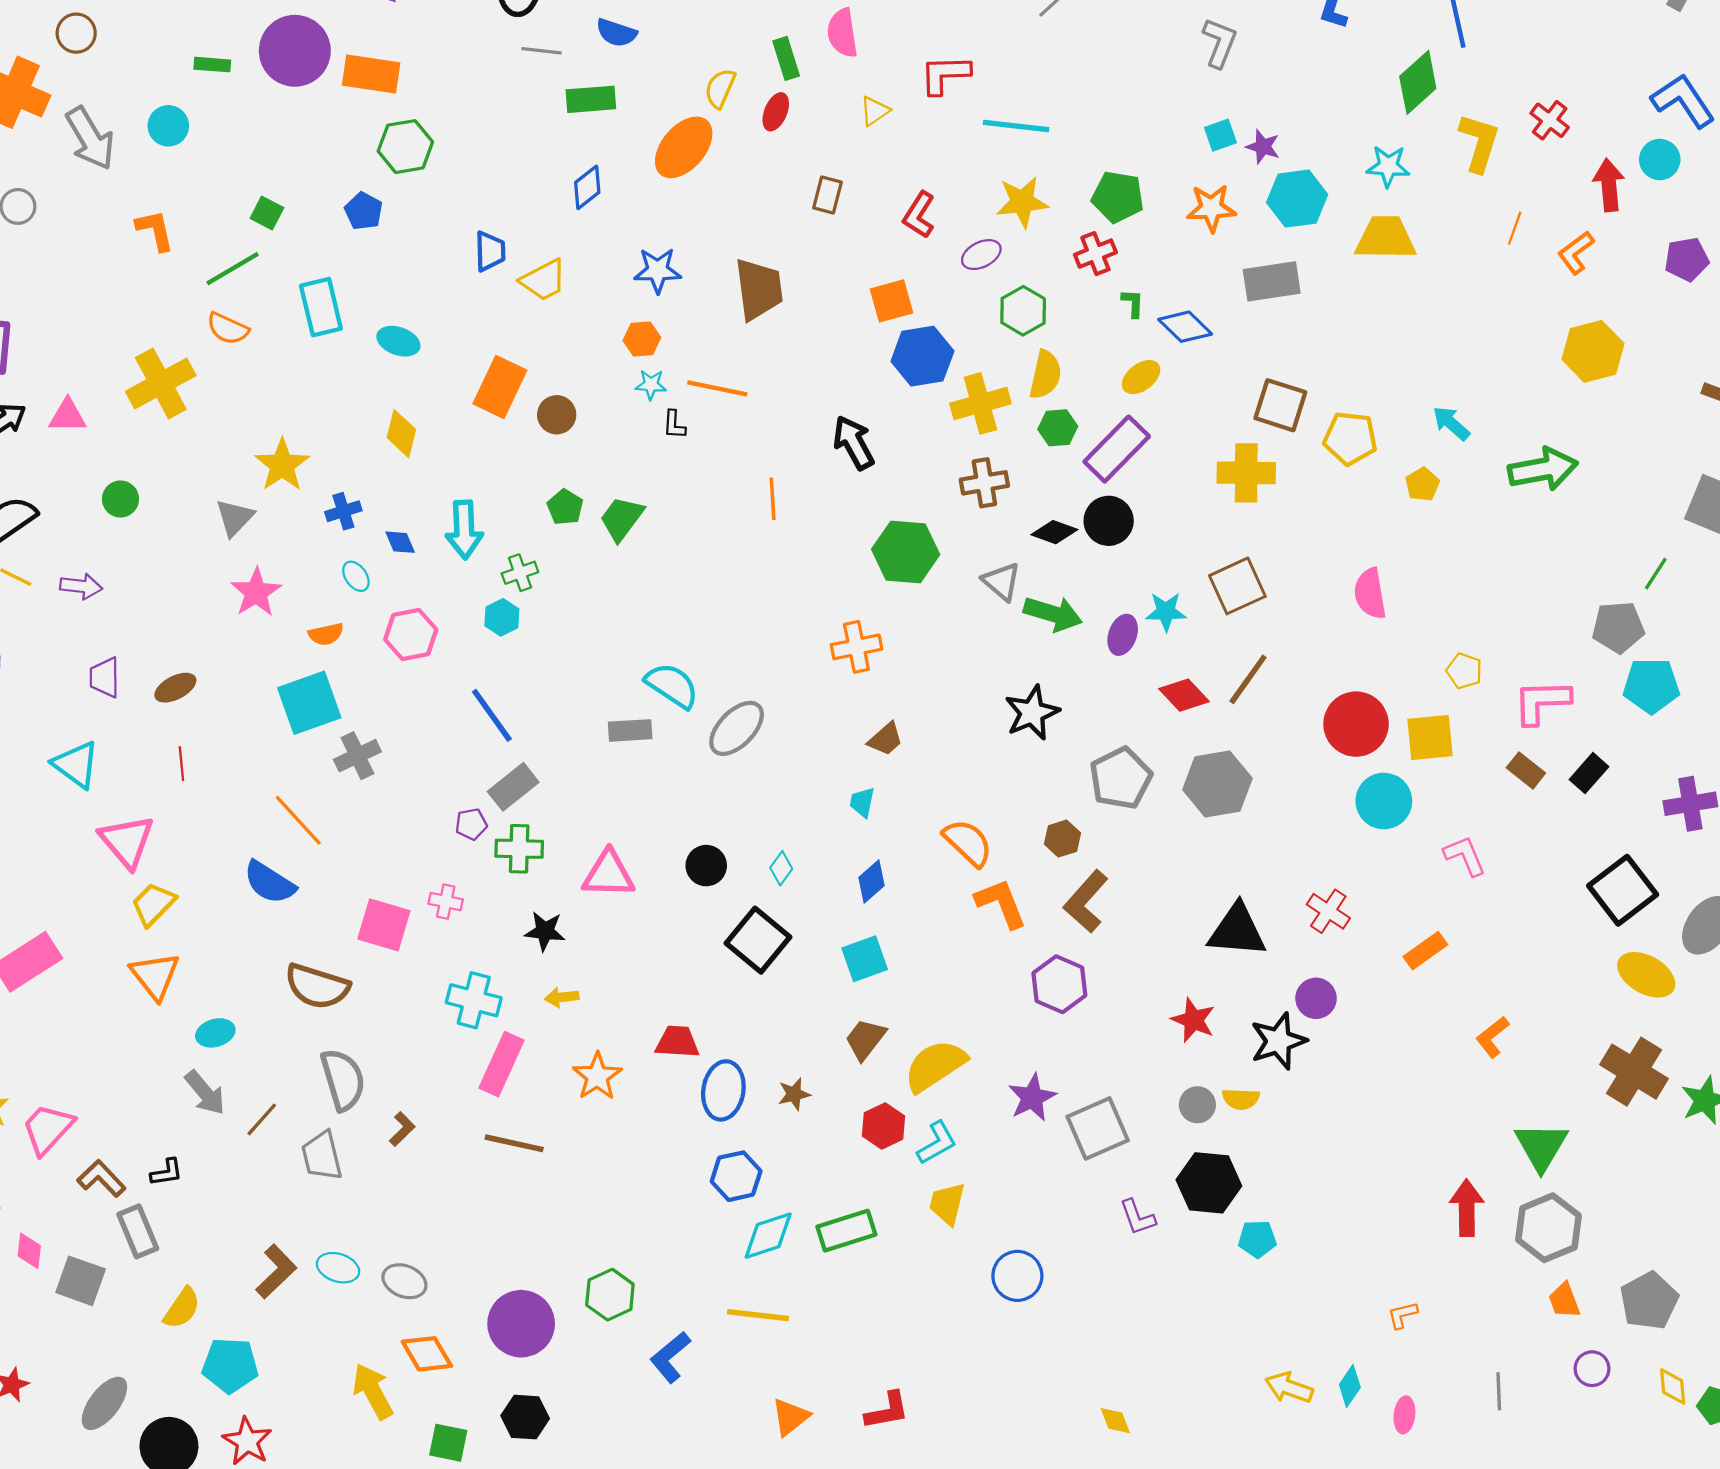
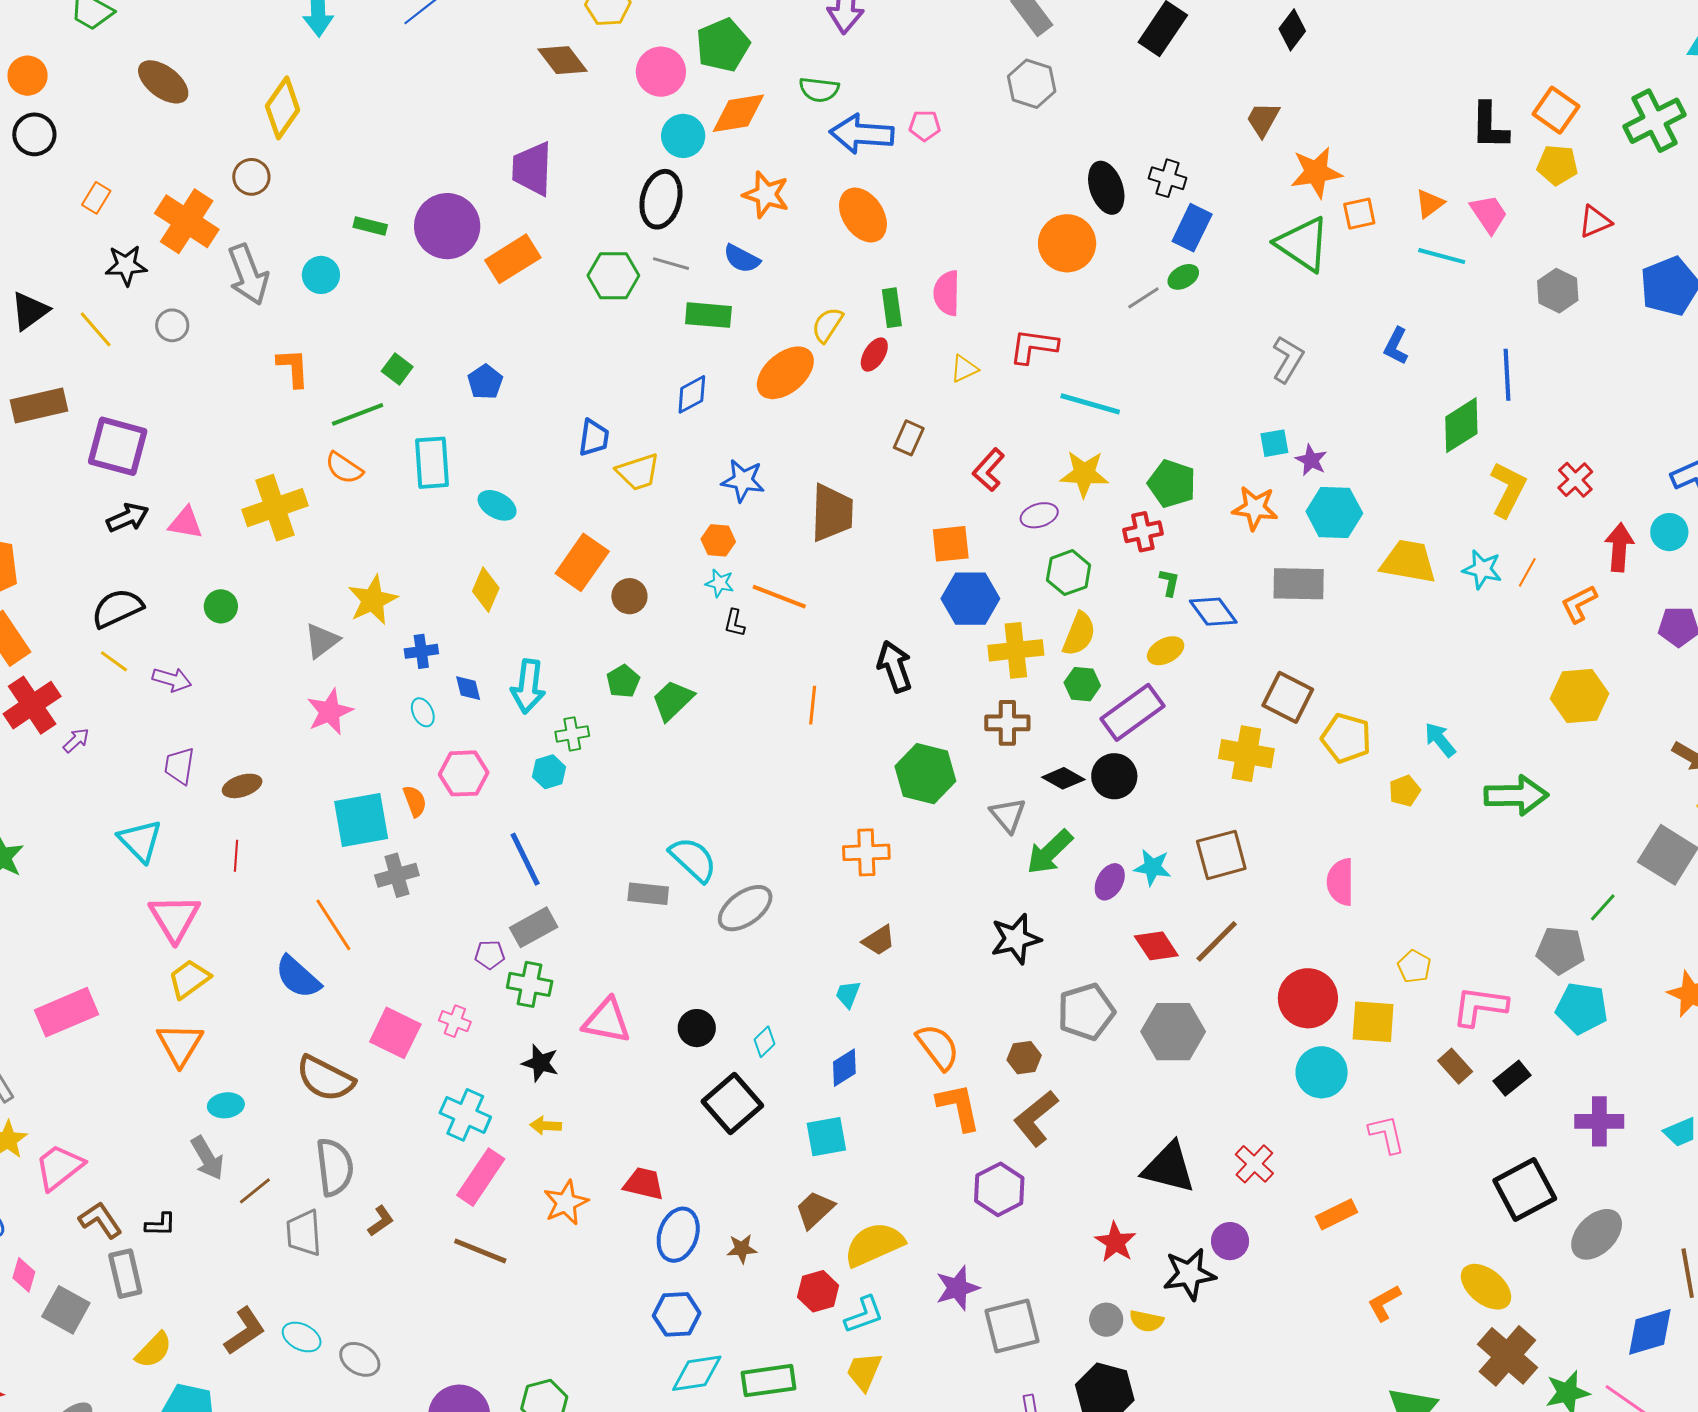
orange rectangle: (371, 74) -> (513, 259), turned -50
green hexagon: (405, 147) -> (613, 276), moved
cyan star: (1388, 166) -> (1482, 569), moved
green arrow: (1053, 614) -> (1050, 852), turned 110
orange semicircle: (326, 634) -> (415, 801), moved, turned -108
yellow ellipse: (1646, 975) -> (1486, 1287), moved

